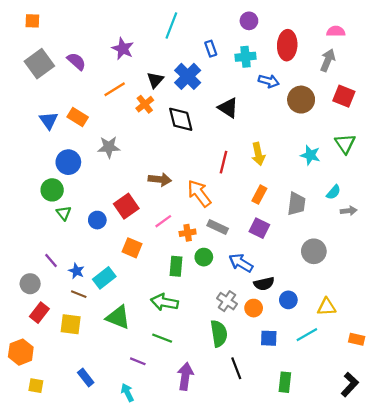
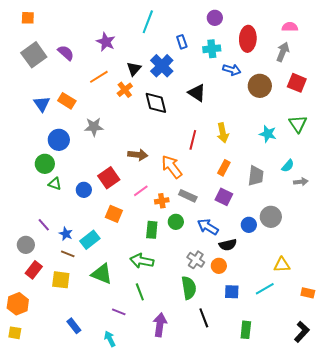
green triangle: (64, 213) -> (55, 184), turned -32
blue circle: (288, 300) -> (249, 225), moved
green line: (162, 338) -> (140, 292), turned 48
yellow square: (36, 386) -> (15, 333), moved

